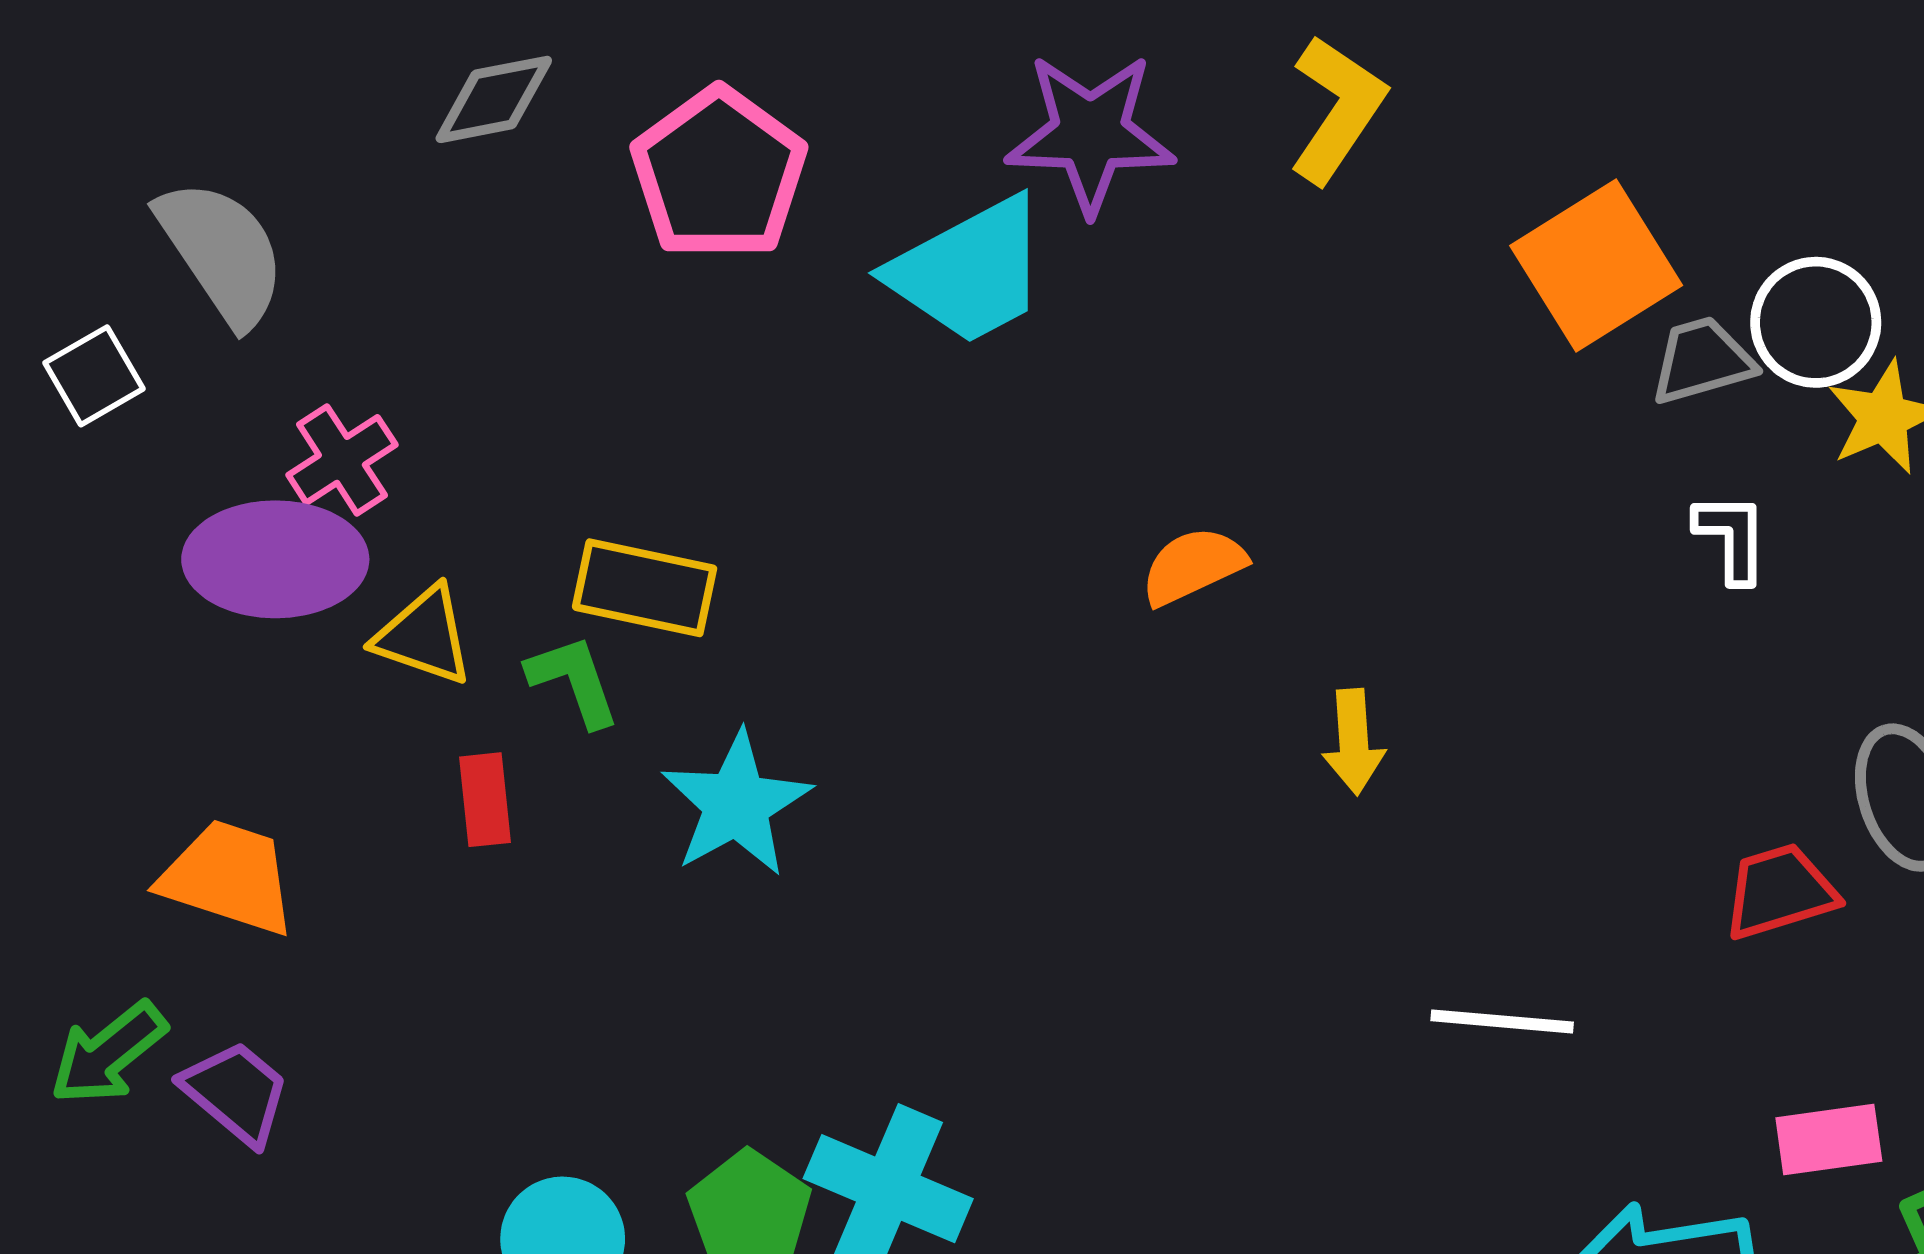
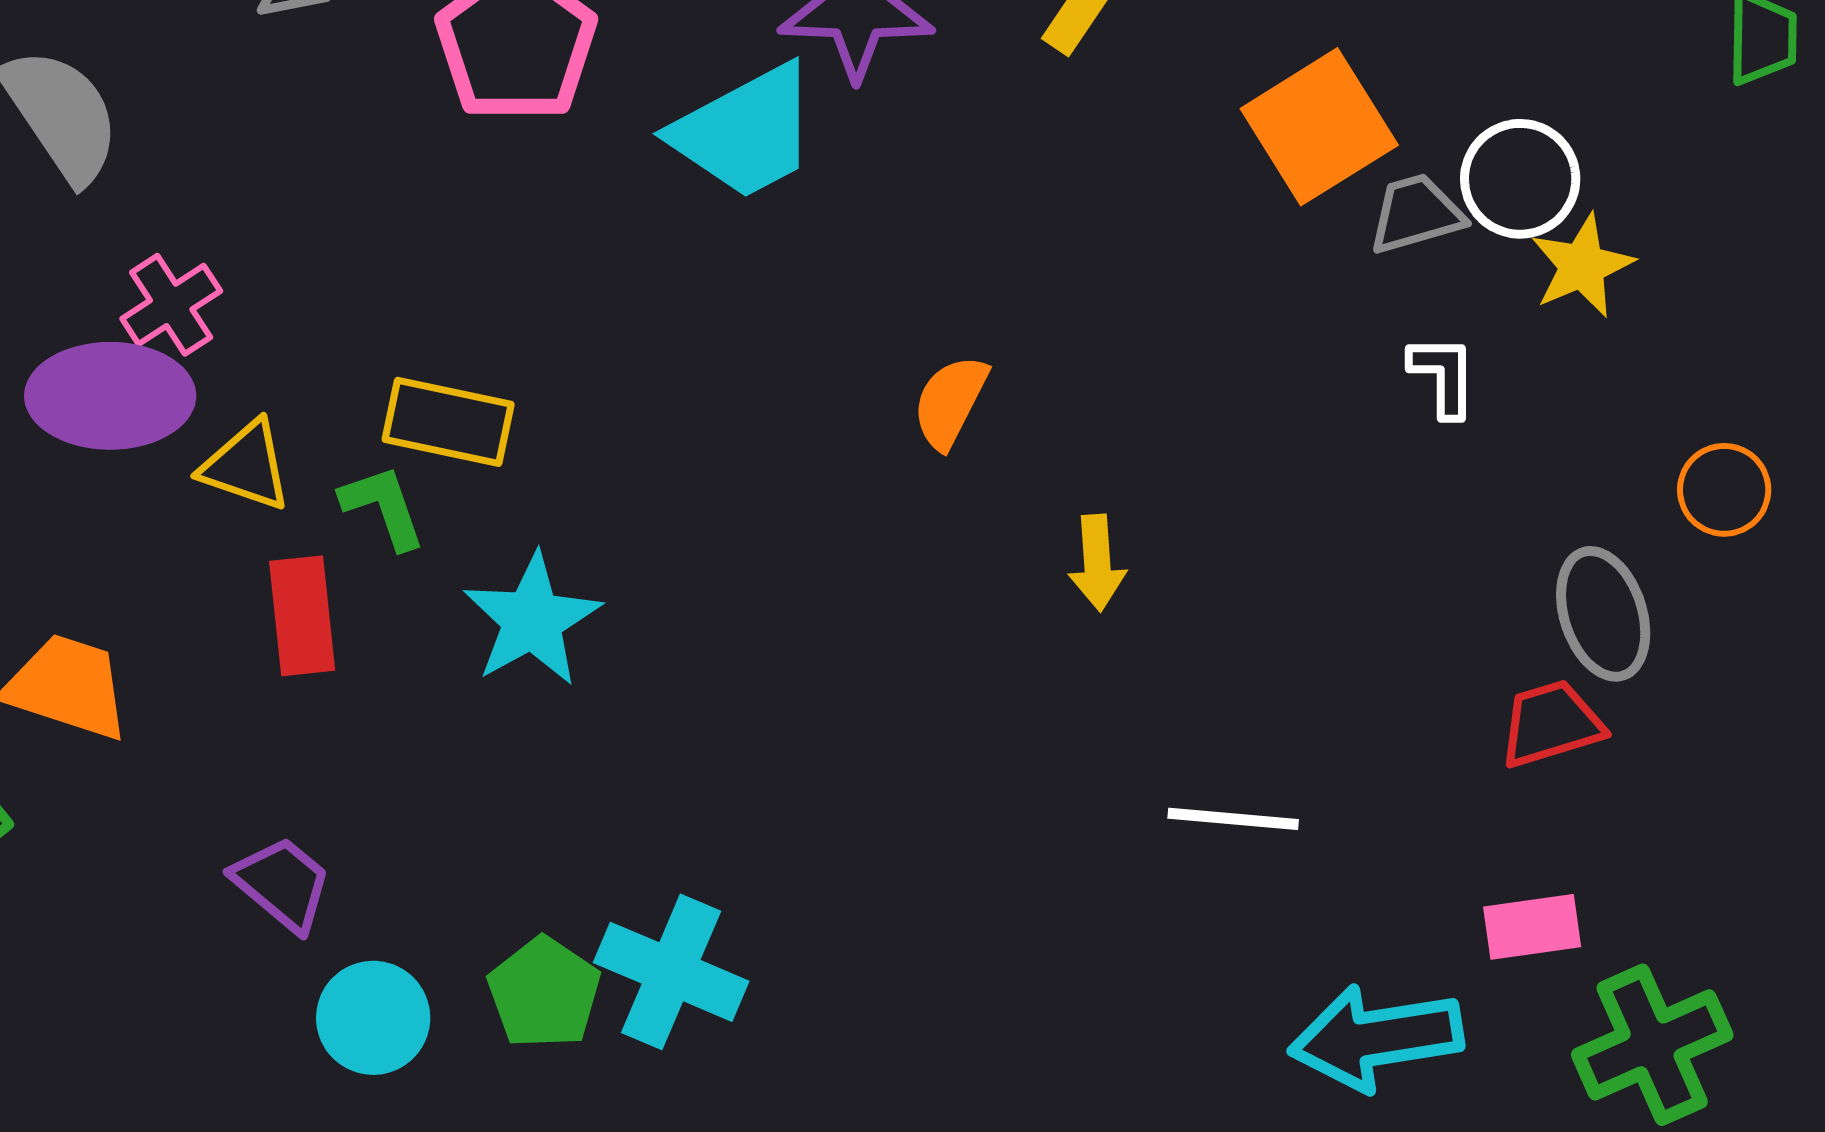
orange semicircle: (1193, 566) -> (950, 402), turned -38
red rectangle: (485, 800) -> (302, 616), size x1.4
red trapezoid: (1780, 891) -> (1551, 724), moved
purple trapezoid: (236, 1093) -> (282, 884), moved

